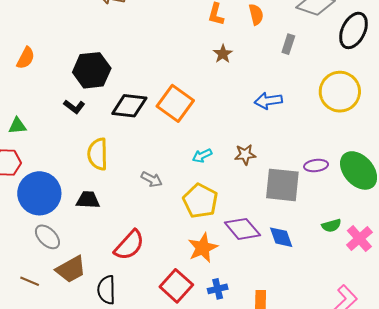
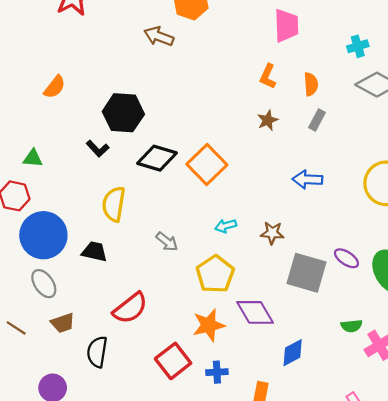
gray rectangle: (288, 44) -> (317, 120), moved
purple ellipse: (316, 165) -> (346, 258), turned 30
blue diamond: (281, 237) -> (293, 353), moved, turned 72
brown trapezoid: (71, 269) -> (63, 323), size x0.7

